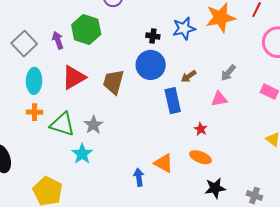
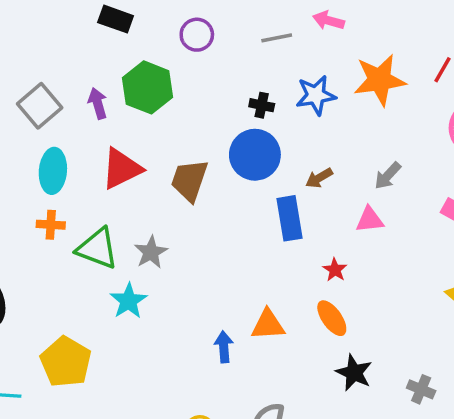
orange ellipse: (200, 157) -> (332, 318), turned 30
orange triangle: (164, 163) -> (268, 325), turned -35
black star: (215, 188) -> (354, 373), turned 30

